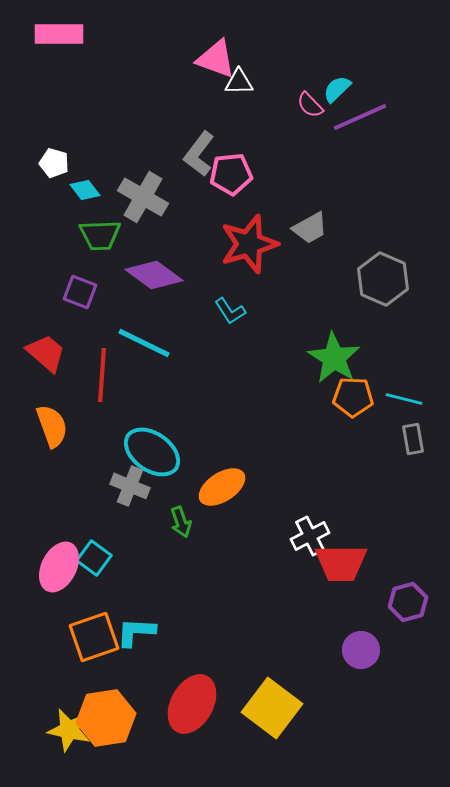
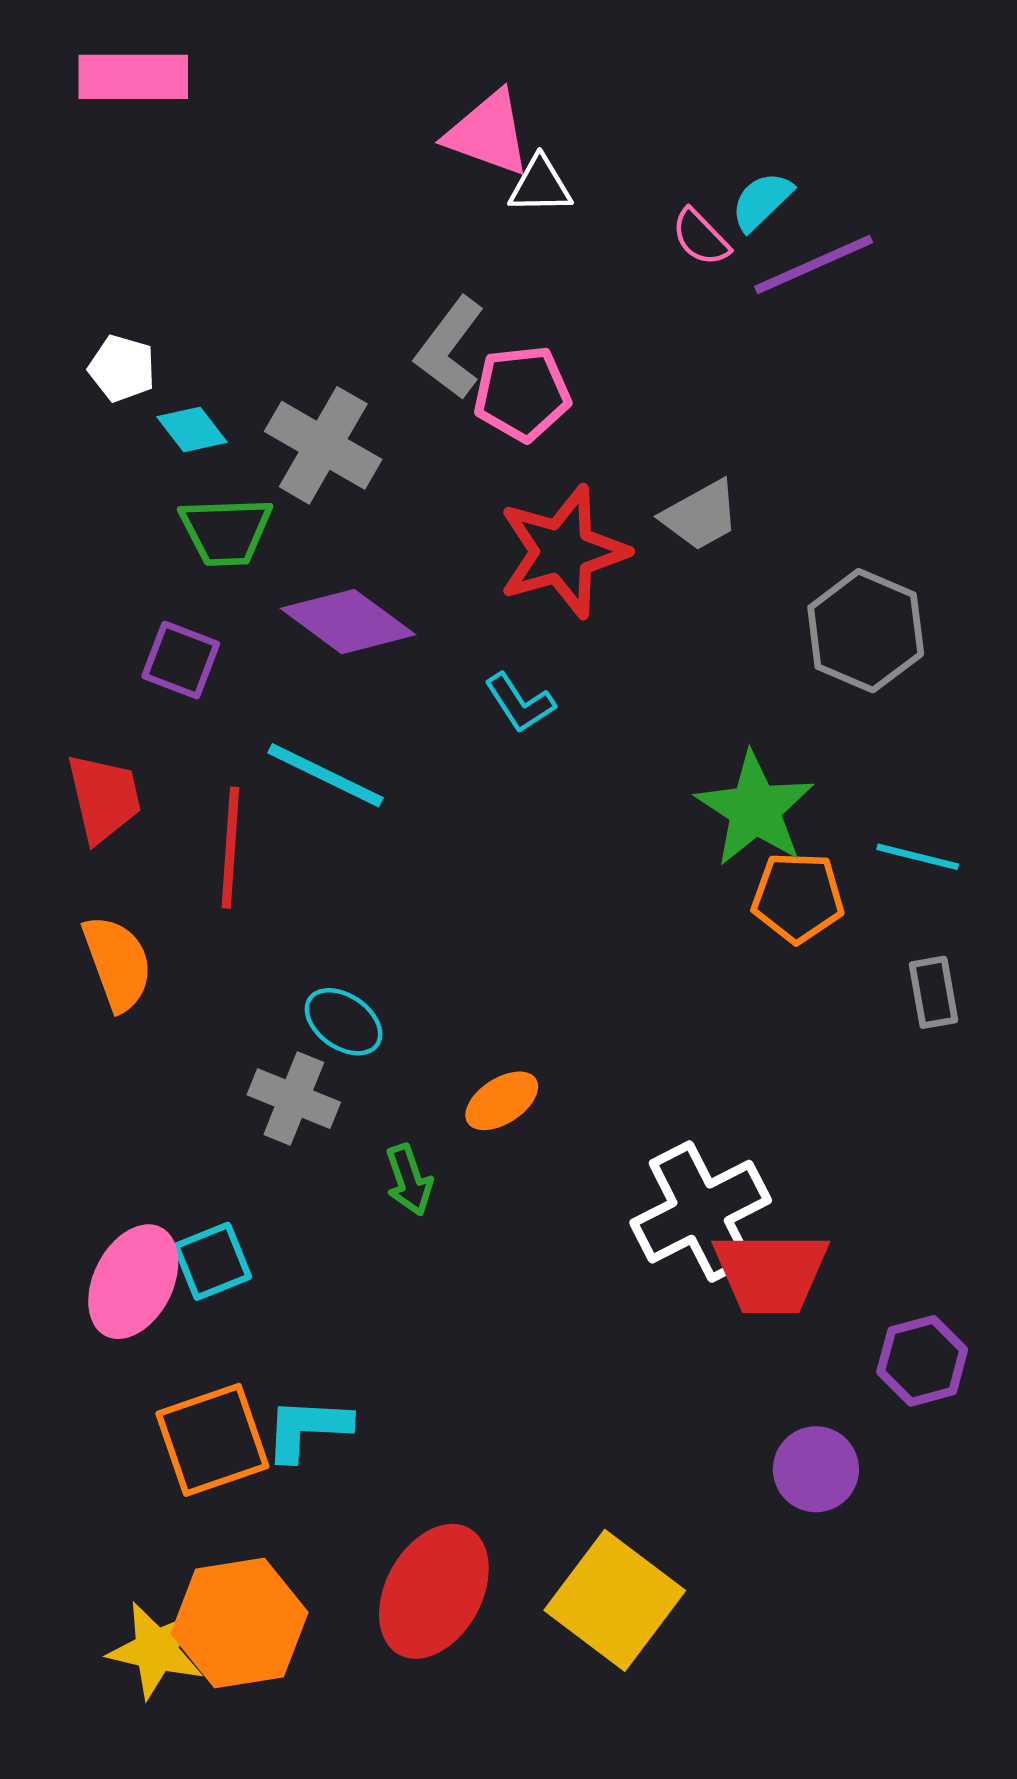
red trapezoid: (46, 353) -> (104, 798), turned 36
cyan line: (404, 399) -> (918, 857), moved
cyan ellipse: (152, 452) -> (343, 1022), size x0.6
orange ellipse: (222, 487) -> (502, 1101), size x0.7
white cross: (310, 536) -> (701, 1212), size x1.5
cyan square: (94, 558) -> (212, 1261), turned 32

